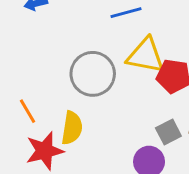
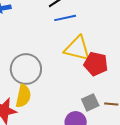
gray circle: (93, 74) -> (26, 69), moved

